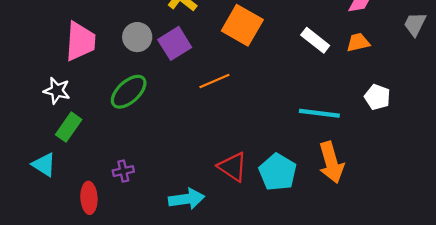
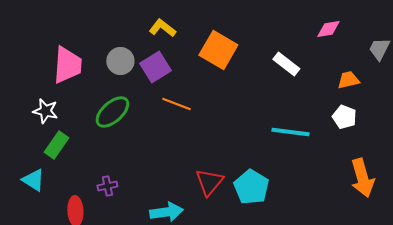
orange trapezoid: (358, 42) -> (348, 80), moved
orange line: (214, 81) -> (176, 104), moved, turned 44
orange arrow: (331, 162) -> (362, 178), moved
red triangle: (233, 167) -> (209, 182), turned 36

